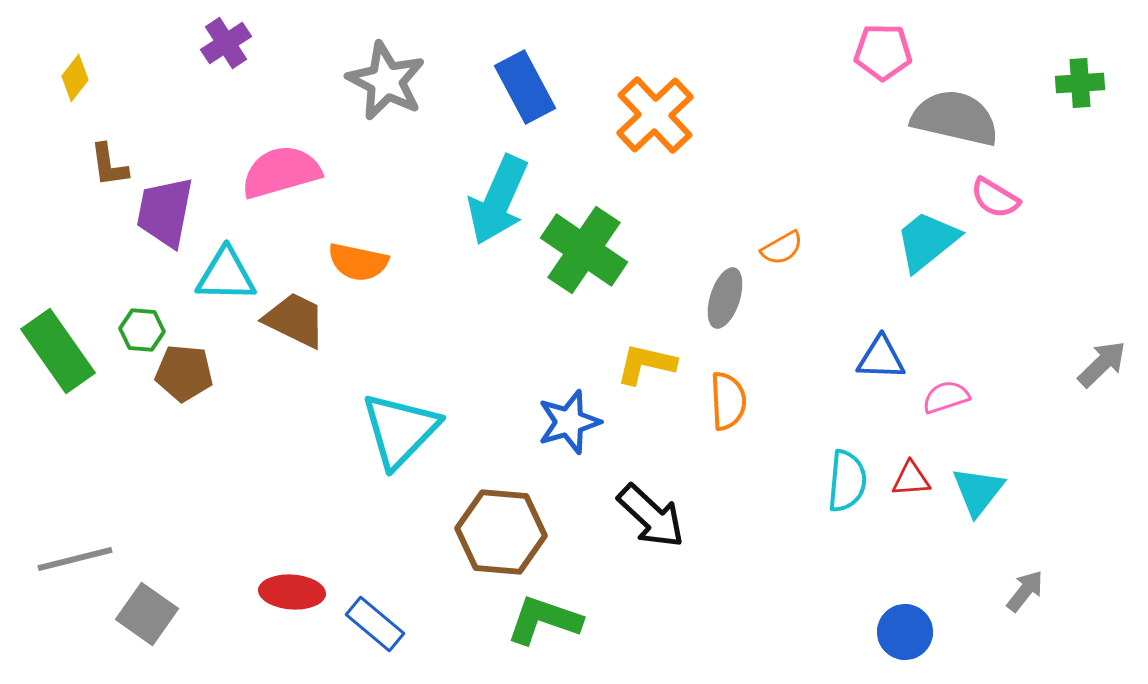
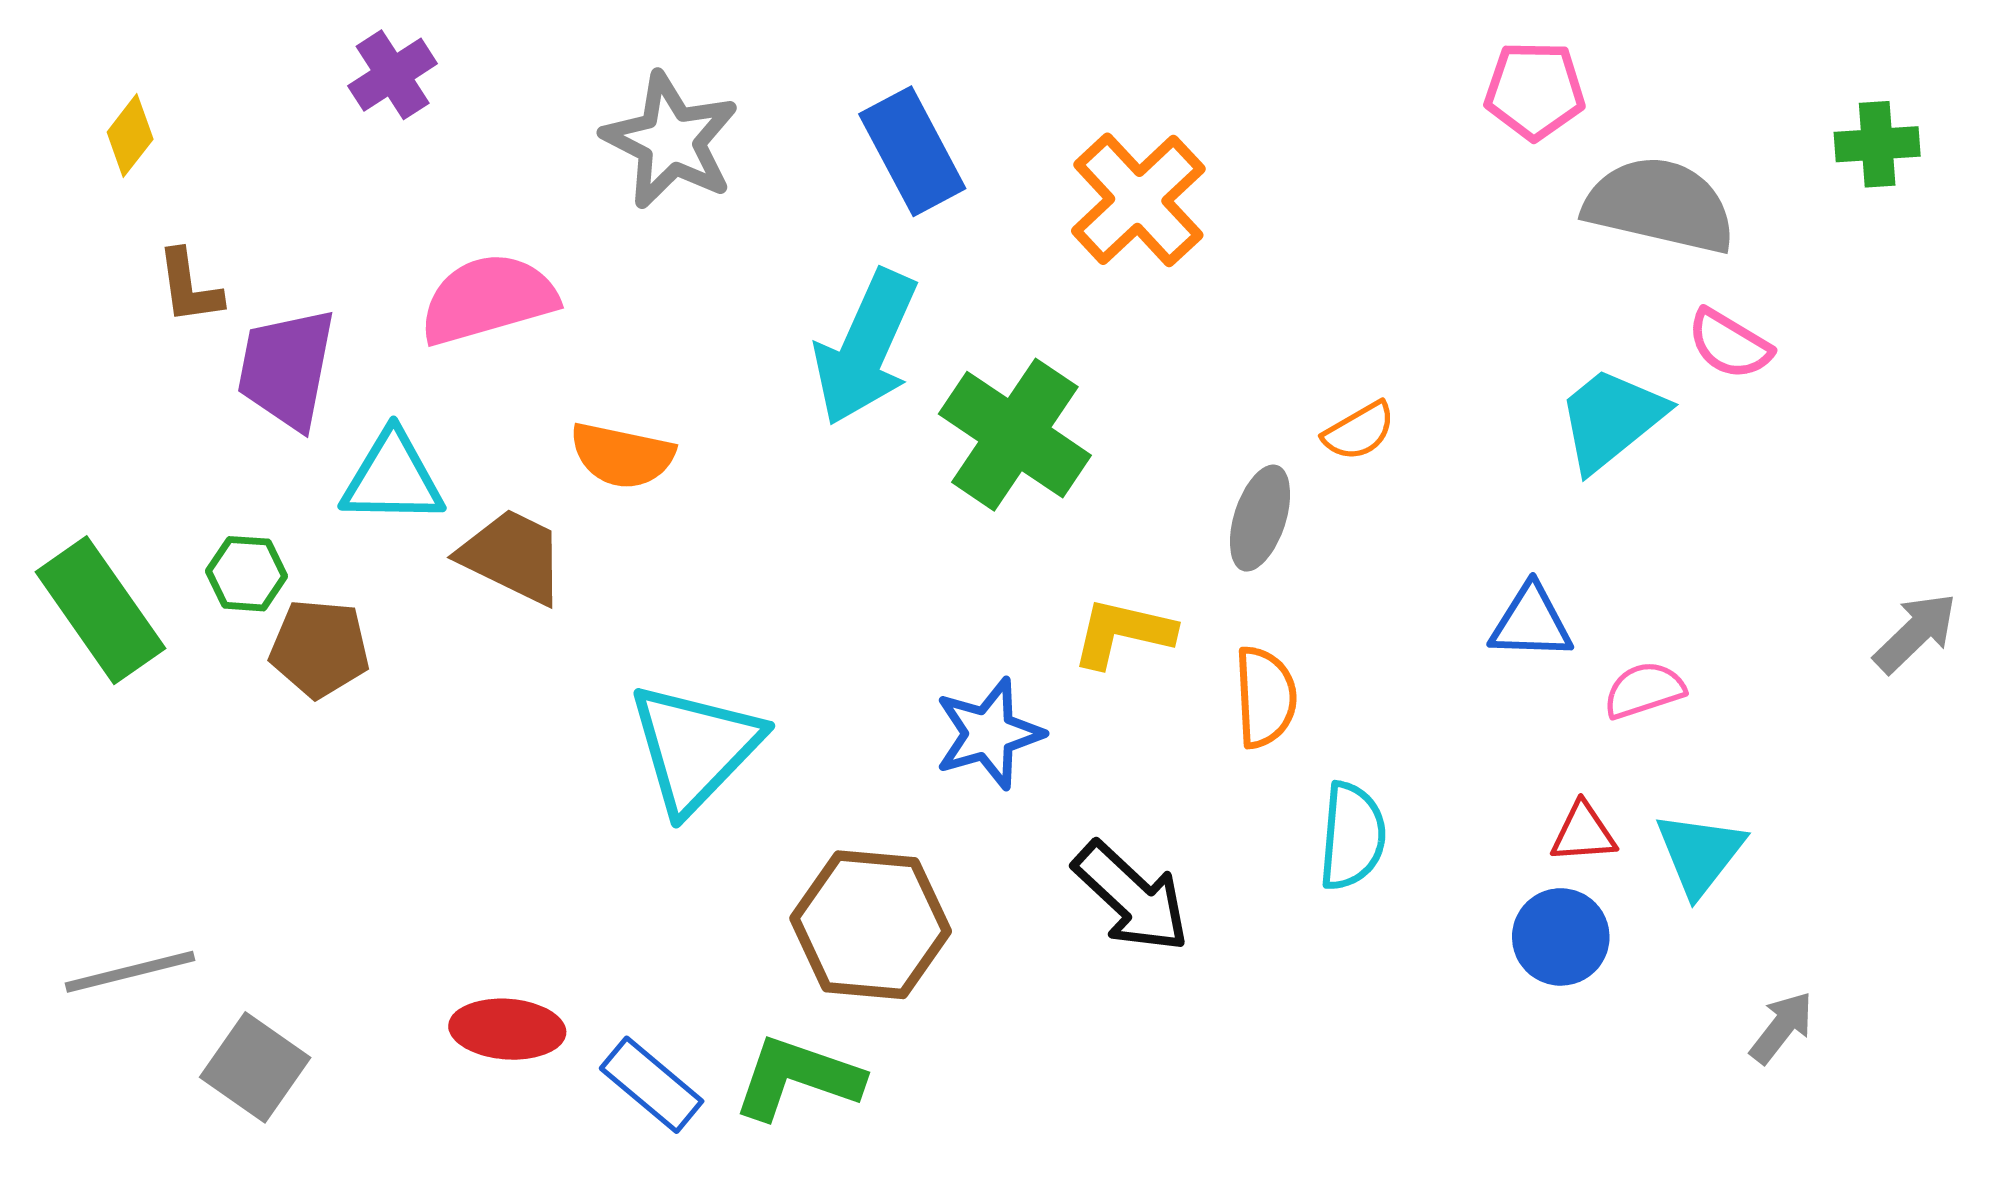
cyan semicircle: (847, 481) -> (1352, 836), moved
green L-shape: (544, 620) -> (798, 1078), moved
blue circle: (905, 632) -> (1561, 937), moved

